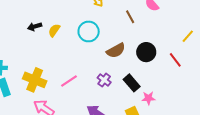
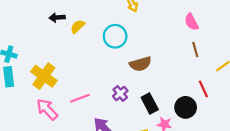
brown line: (130, 17) -> (195, 49), moved
black circle: (146, 52) -> (186, 107), moved
pink line: (69, 81) -> (80, 98), moved

